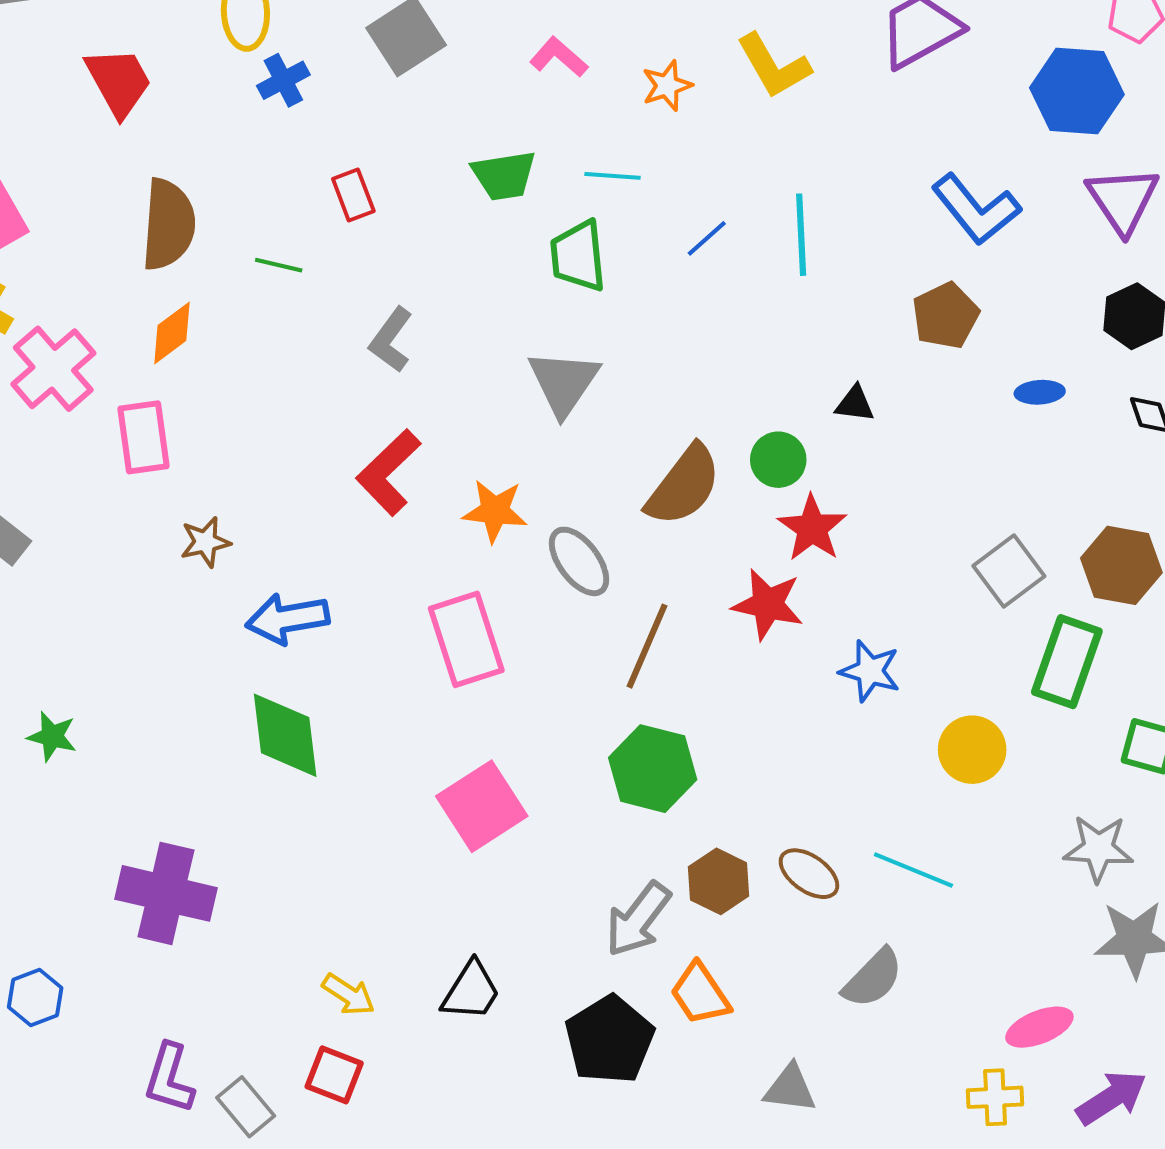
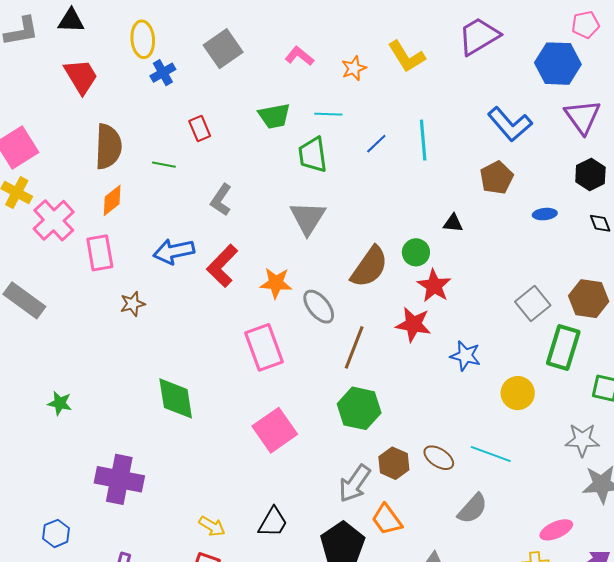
blue arrow: (288, 619) -> (174, 251), moved

